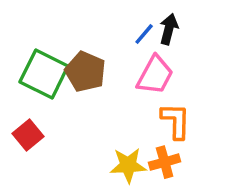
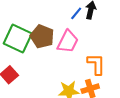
pink trapezoid: (155, 75) -> (68, 42), moved

